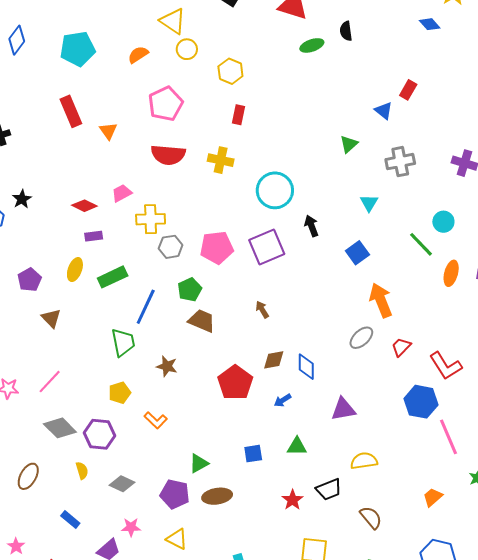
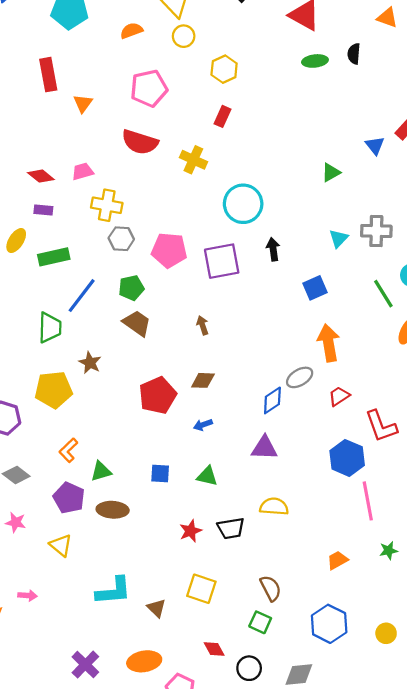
gray cross: (400, 162) -> (376, 231), moved
blue diamond: (306, 367) -> (272, 400), moved, turned 44
yellow pentagon: (120, 393) -> (54, 390), moved, size x1.6
orange L-shape: (156, 420) -> (68, 450), moved, turned 80
brown semicircle: (371, 517) -> (271, 588), moved

